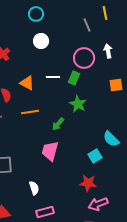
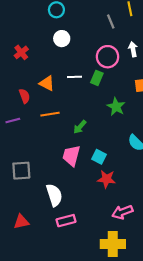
green star: (78, 104) -> (116, 107), moved
cyan square: (95, 156) -> (99, 157), moved, turned -32
red star: (88, 183) -> (106, 179), moved
white semicircle: (34, 188) -> (54, 195), size x1.5

